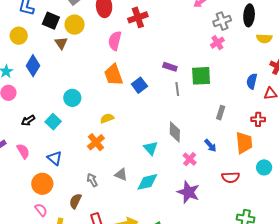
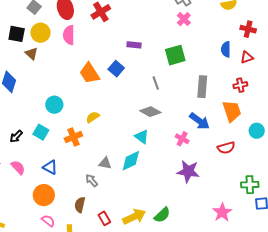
pink semicircle: (115, 41) -> (69, 35), moved
purple rectangle: (170, 67) -> (134, 45), moved
blue square: (139, 85) -> (116, 69), moved
gray line: (177, 89) -> (156, 83), moved
gray rectangle: (221, 113) -> (202, 87), size x1.5
gray diamond: (175, 132) -> (150, 112), moved, turned -50
orange cross: (96, 142) -> (73, 137), moved, turned 30
blue arrow: (210, 146) -> (200, 121), size x1.5
gray triangle: (121, 175) -> (105, 163), moved
cyan diamond: (147, 182) -> (131, 161), moved

